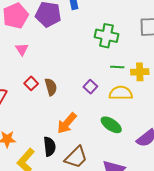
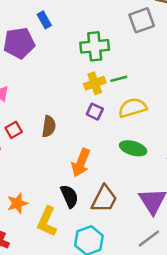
yellow cross: (140, 72) -> (95, 83), moved
red square: (31, 83) -> (14, 130), moved, turned 32
brown semicircle: (51, 87) -> (49, 126), turned 42

